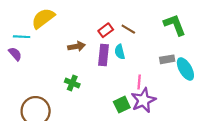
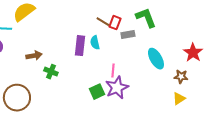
red rectangle: (106, 30) -> (115, 23), moved, turned -32
brown arrow: (77, 46) -> (34, 56), moved
gray rectangle: (167, 59) -> (128, 35), moved

